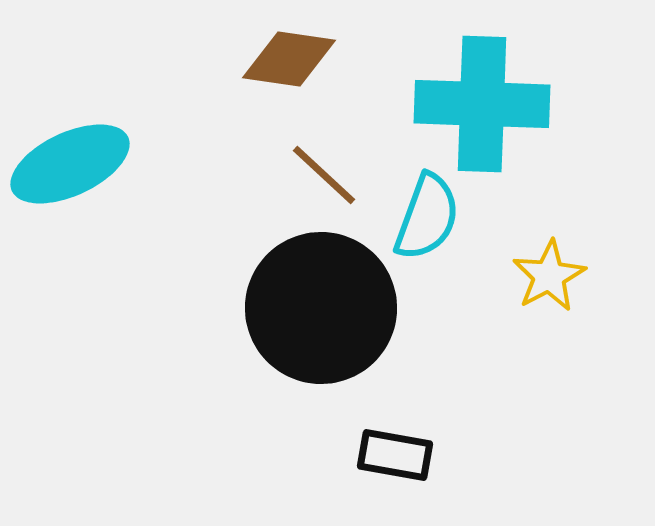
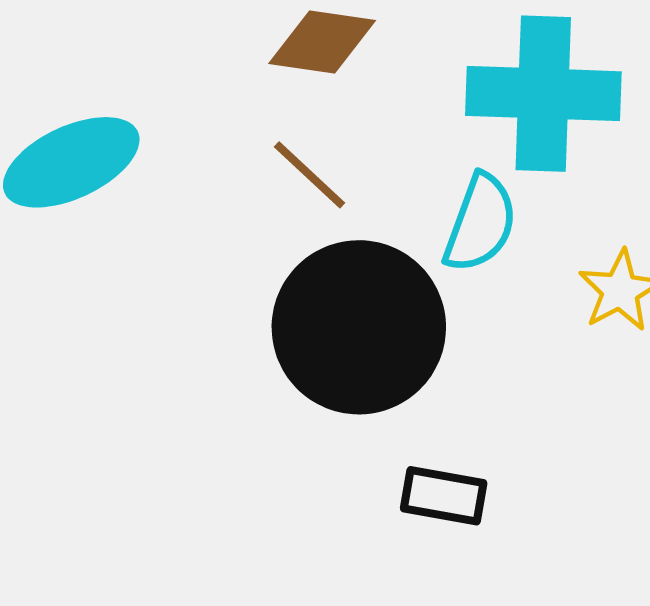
brown line: (324, 175) -> (310, 175), moved

